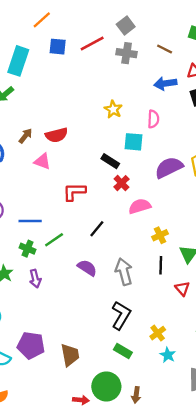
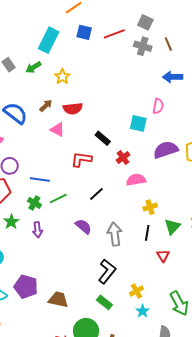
gray square: (126, 25) -> (145, 22), turned -35
brown line: (165, 49) -> (168, 44), moved, turned 32
yellow star: (113, 109) -> (62, 77), moved
black rectangle: (110, 161) -> (103, 138), moved
brown trapezoid: (70, 355) -> (58, 300), turned -75

